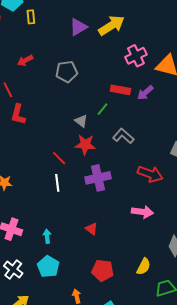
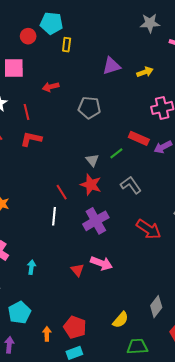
yellow arrow: (111, 25) -> (145, 72), size x0.6
red L-shape: (18, 114) -> (31, 139), turned 75
purple cross: (98, 178) -> (96, 221), turned -30
pink arrow: (142, 212) -> (101, 263), moved
cyan pentagon: (48, 267) -> (19, 313), moved
red pentagon: (103, 270) -> (75, 327), moved

